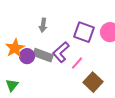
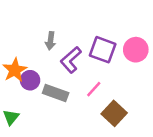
purple L-shape: (61, 52) -> (71, 60), moved
gray rectangle: (43, 55) -> (56, 93), moved

